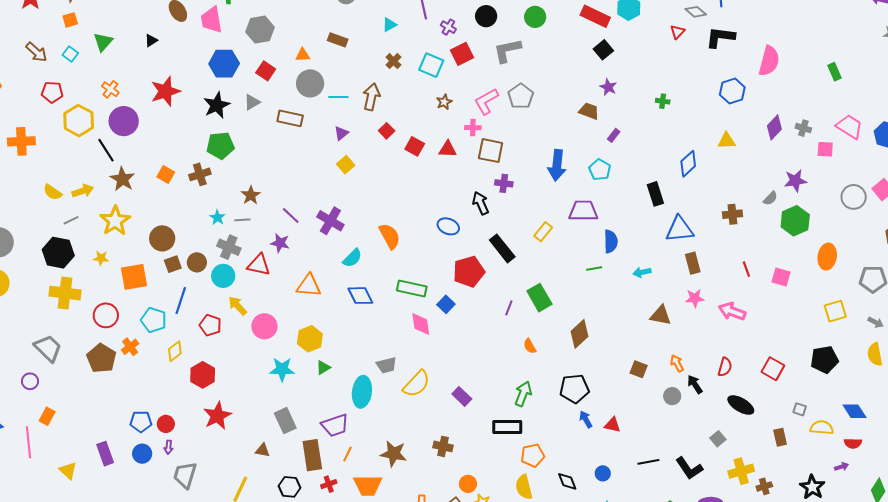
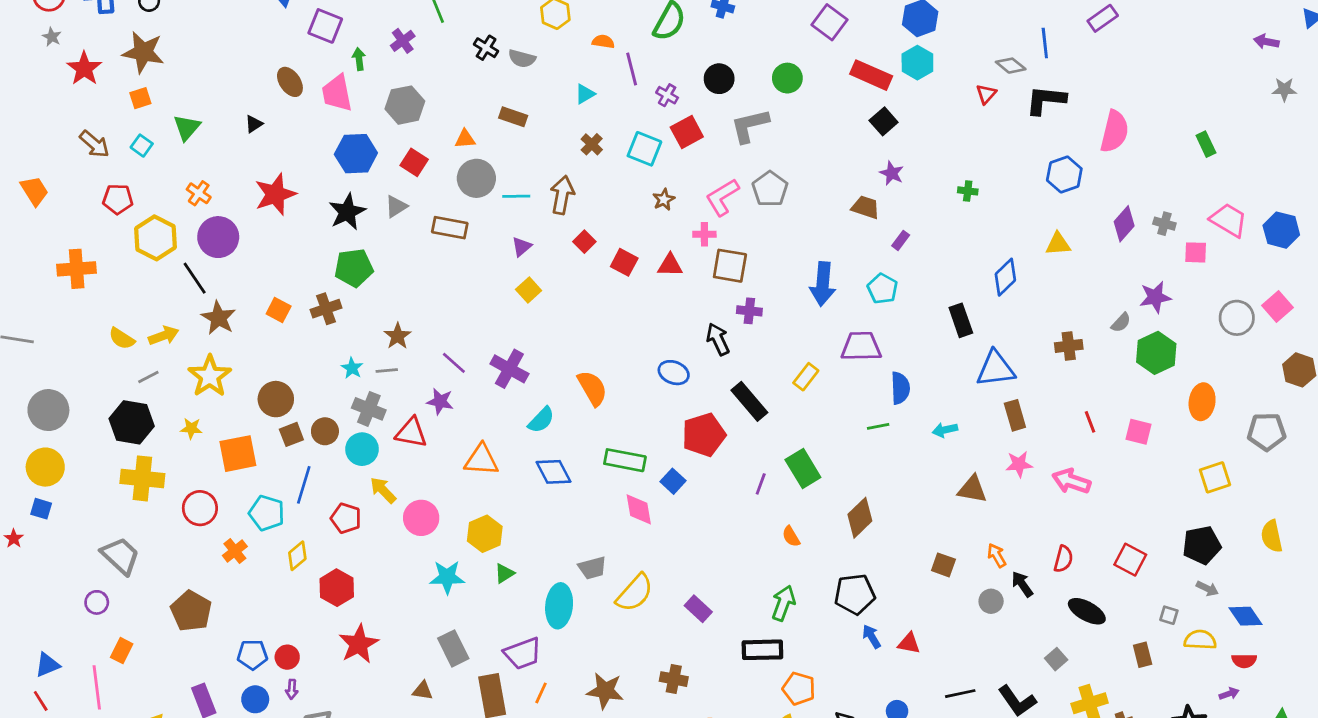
gray arrow: (876, 322) -> (1207, 589), moved
brown pentagon: (101, 358) -> (191, 611), moved
orange pentagon: (533, 455) -> (799, 689), turned 30

